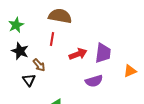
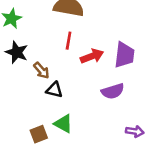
red line: (52, 39) -> (69, 41), moved
black triangle: (29, 80) -> (54, 90), moved, turned -40

